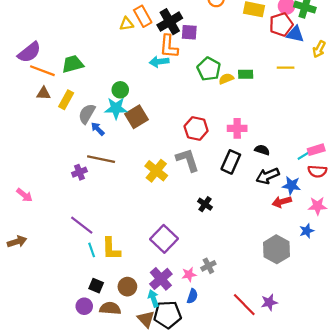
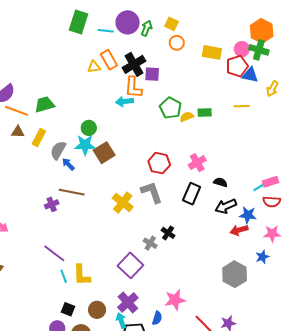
pink cross: (237, 128) -> (197, 163), turned -30
gray cross: (208, 266) -> (150, 243), moved, turned -32
pink star: (189, 275) -> (175, 300), moved, size x1.5

